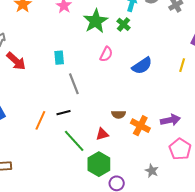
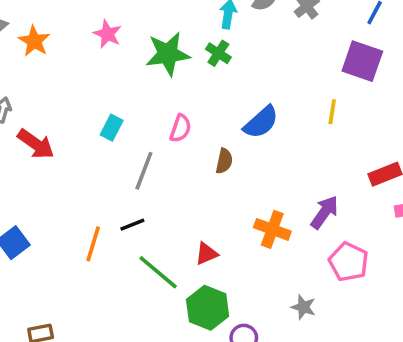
green star: (96, 21) -> (168, 54), turned 30
pink semicircle: (106, 54) -> (180, 128), moved
cyan rectangle: (59, 58) -> (112, 128), turned 40
gray line: (74, 84) -> (144, 171), turned 50
brown semicircle: (118, 114) -> (224, 161), moved, turned -72
purple arrow: (170, 120) -> (324, 212), turned -36

